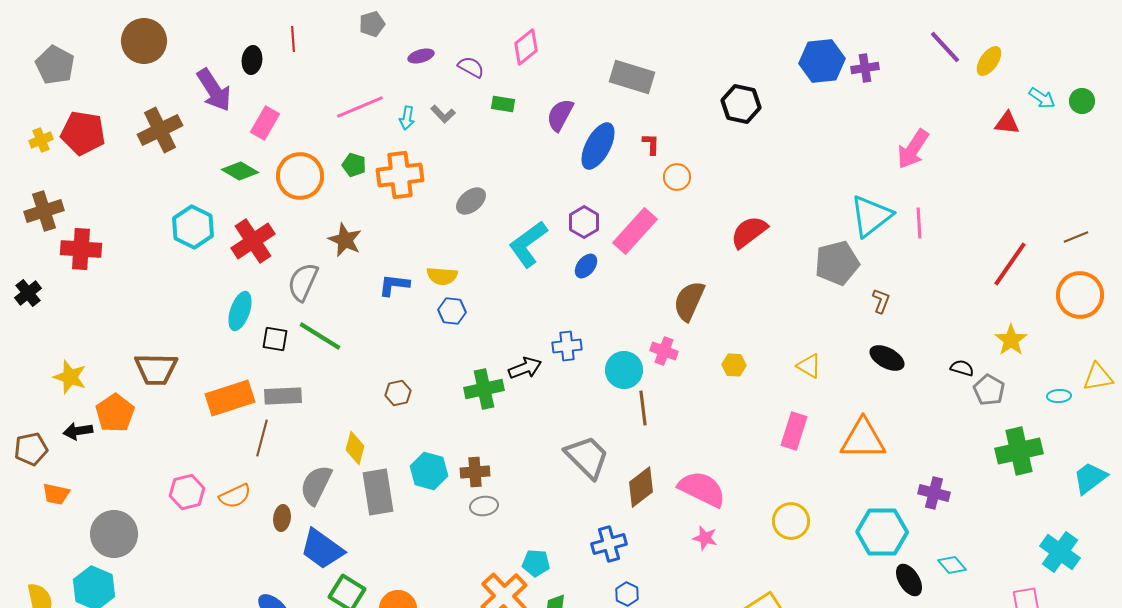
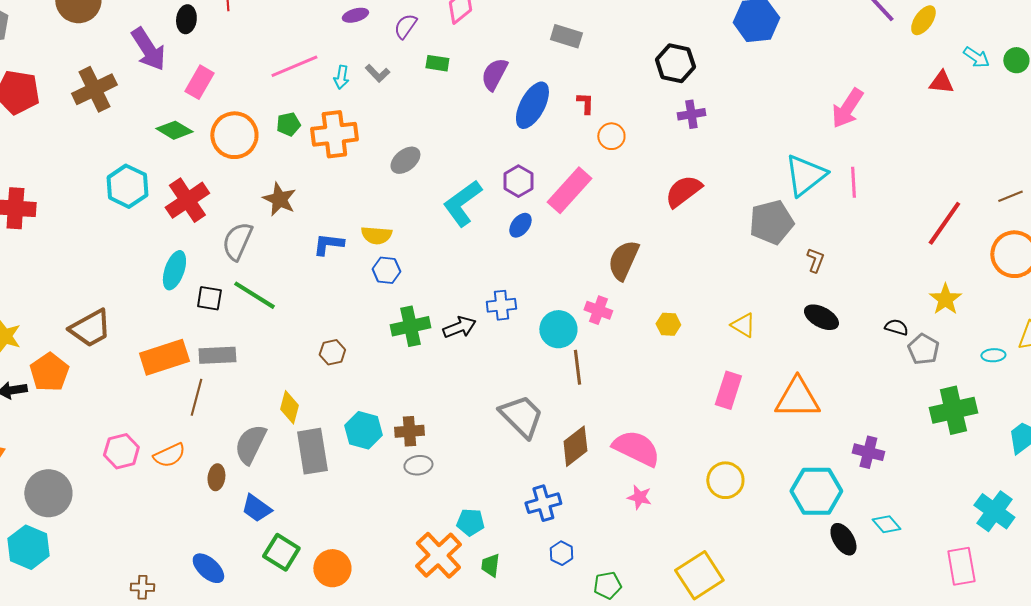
purple semicircle: (471, 67) -> (405, 26), turned -84
purple cross: (865, 68) -> (691, 114), moved
gray rectangle: (632, 77) -> (566, 36), size x0.7
green pentagon: (354, 165) -> (288, 124), turned -30
brown trapezoid: (156, 369) -> (90, 328), turned -30
green cross: (484, 389) -> (410, 326), moved
blue trapezoid: (322, 549) -> (256, 508), size x0.7

